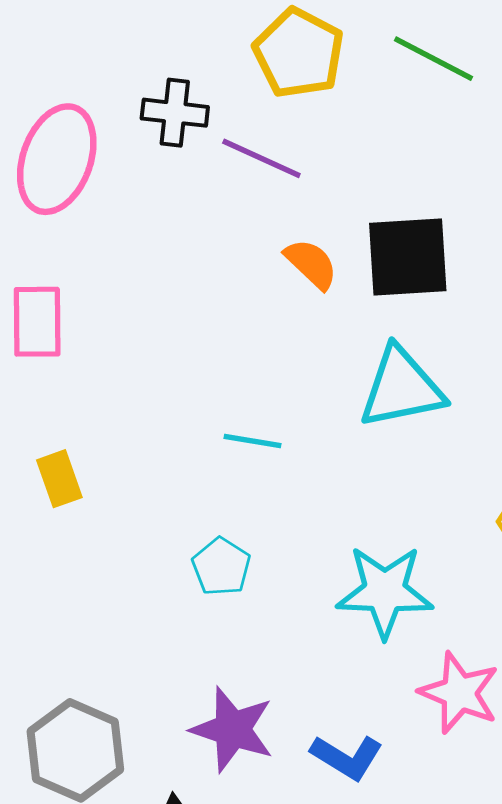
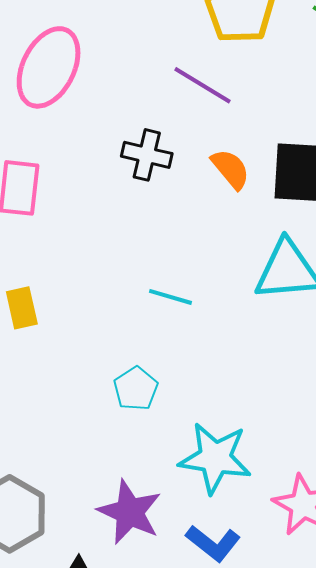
black cross: (175, 113) -> (147, 155), moved
cyan star: (385, 592) -> (215, 458), moved

